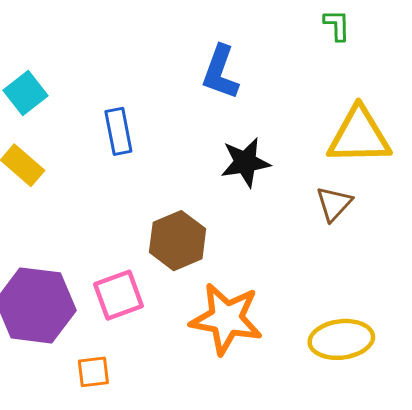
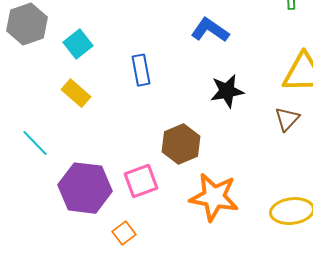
blue L-shape: (220, 72) -> (210, 30), turned 105
orange square: (93, 372) -> (124, 233), turned -30

